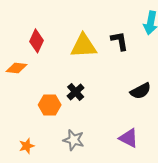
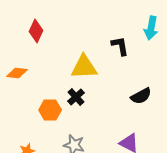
red diamond: (37, 41) -> (36, 31), moved
yellow triangle: (84, 46) -> (84, 67), moved

